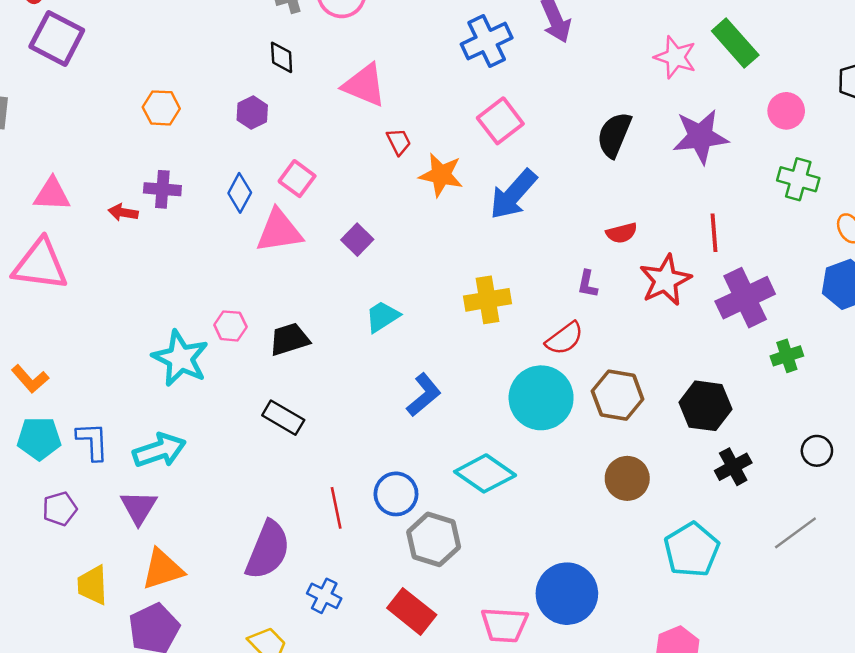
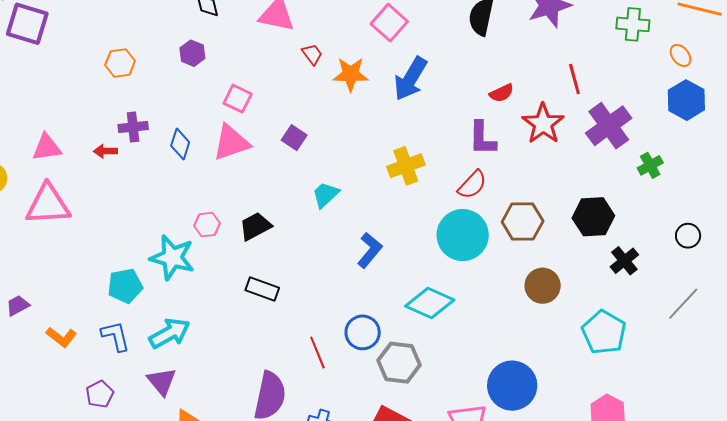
blue diamond: (240, 193) -> (180, 144), moved
purple L-shape: (588, 284) -> (482, 138), size x1.6
orange L-shape: (30, 379) -> (61, 337), moved
cyan pentagon: (39, 438) -> (125, 286), moved

